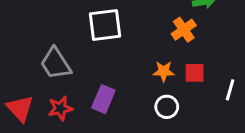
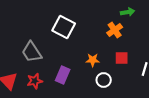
white square: (105, 25) -> (64, 27), turned 35
orange star: (164, 71) -> (93, 60), moved

